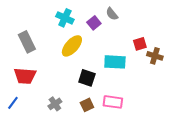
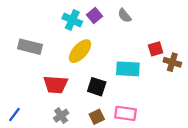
purple square: (94, 23) -> (94, 16), moved
gray rectangle: (27, 42) -> (30, 47), turned -50
red trapezoid: (25, 76) -> (56, 84), moved

